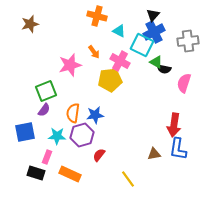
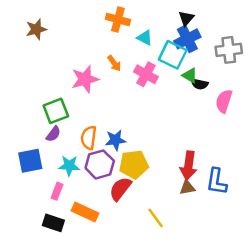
yellow pentagon: (110, 80) -> (134, 164), moved
red arrow: (174, 125) -> (189, 166), moved
red semicircle: (99, 155) -> (120, 189), size x1.5
black rectangle: (36, 173) -> (53, 223), moved

